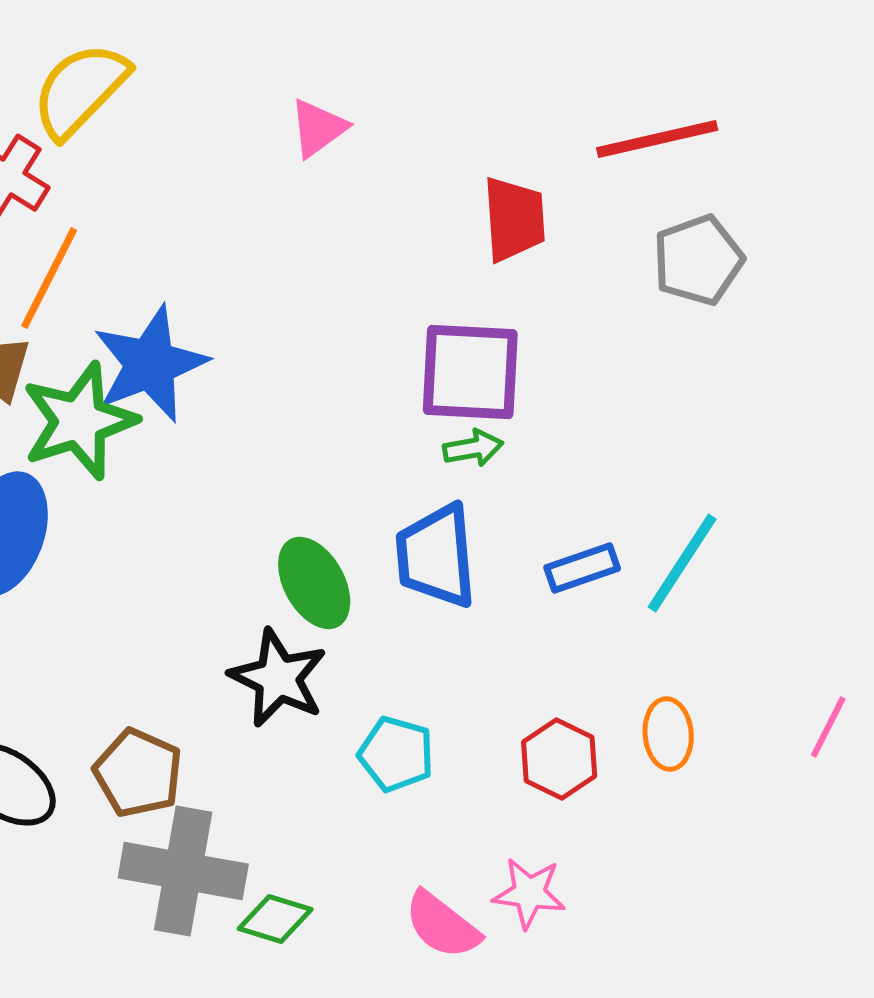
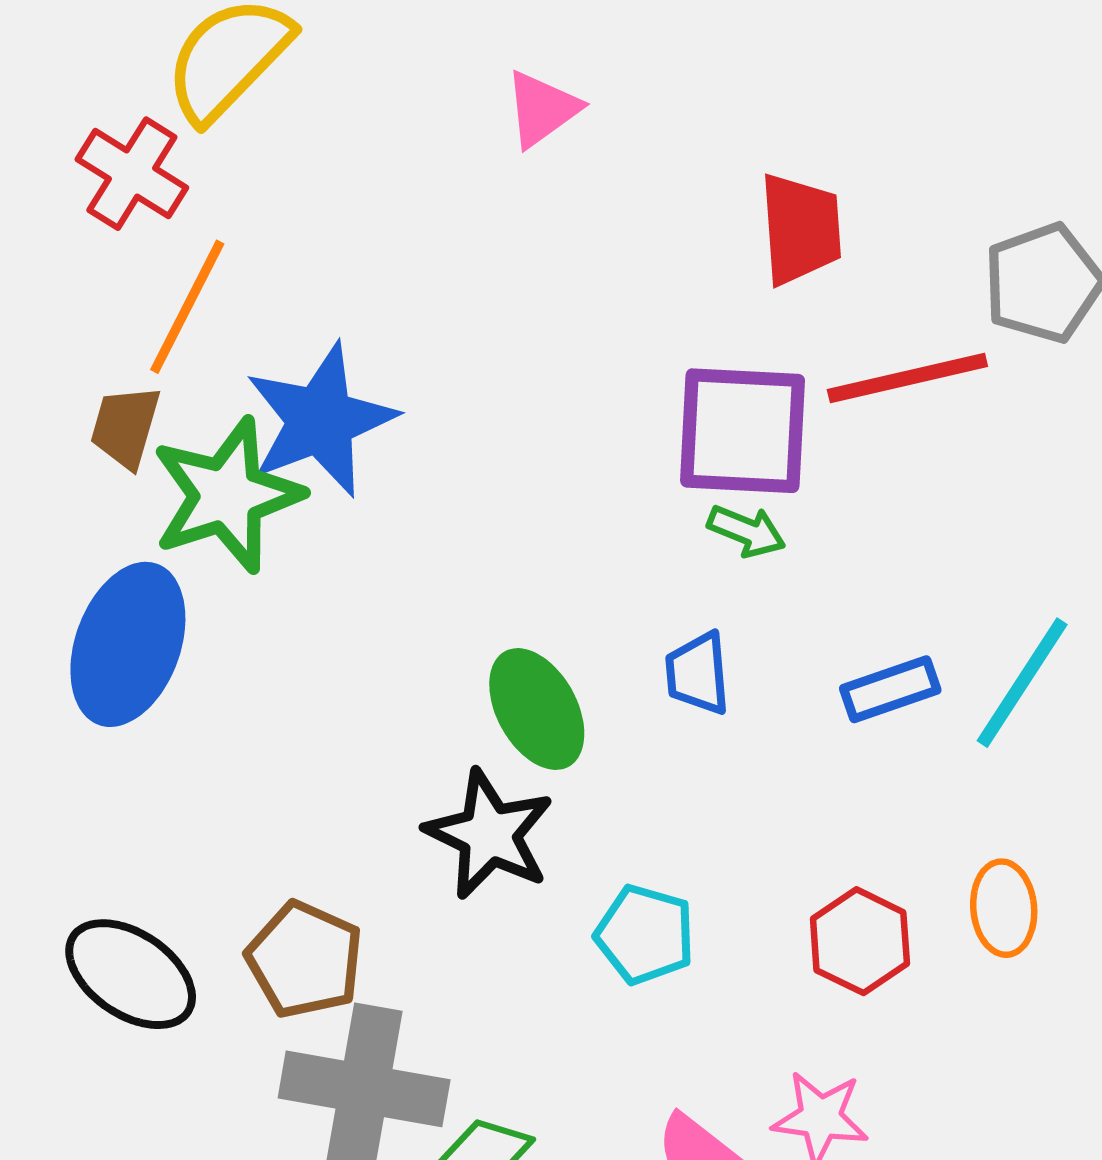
red line: (657, 139) -> (907, 378), moved
green arrow: (473, 448) -> (747, 531), turned 32
blue trapezoid: (436, 556) -> (698, 673), size x0.6

